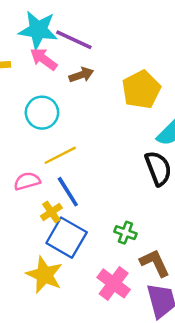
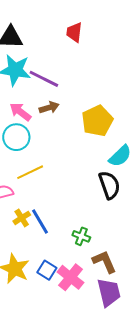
pink arrow: (44, 59) -> (20, 112), moved
blue line: (68, 192) -> (40, 222), moved
blue square: (67, 238) -> (47, 270), moved, size x0.6

